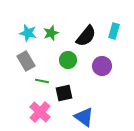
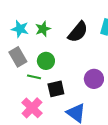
green circle: (68, 60) -> (46, 61), moved
purple circle: (102, 66) -> (94, 79), moved

